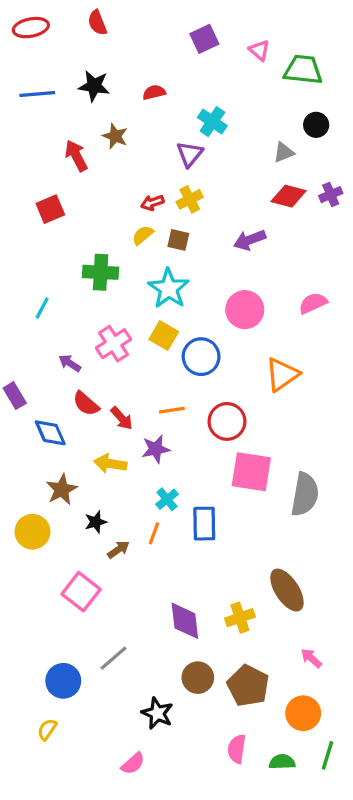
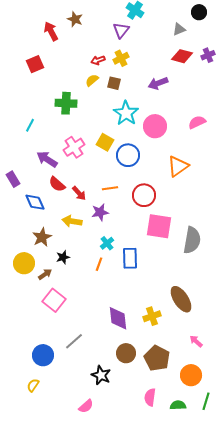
cyan star: (169, 289) -> (126, 113), moved
purple arrow: (70, 363) -> (47, 159), size x1.5
brown arrow: (118, 550) -> (45, 274), moved

